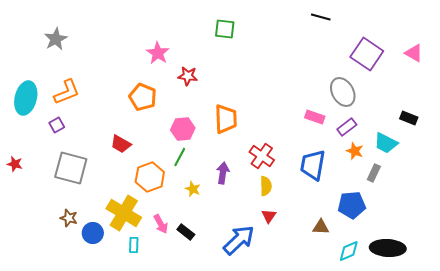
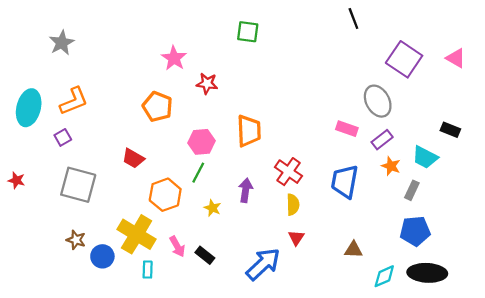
black line: (321, 17) -> (353, 19), turned 54
blue pentagon: (352, 205) -> (415, 231), moved

